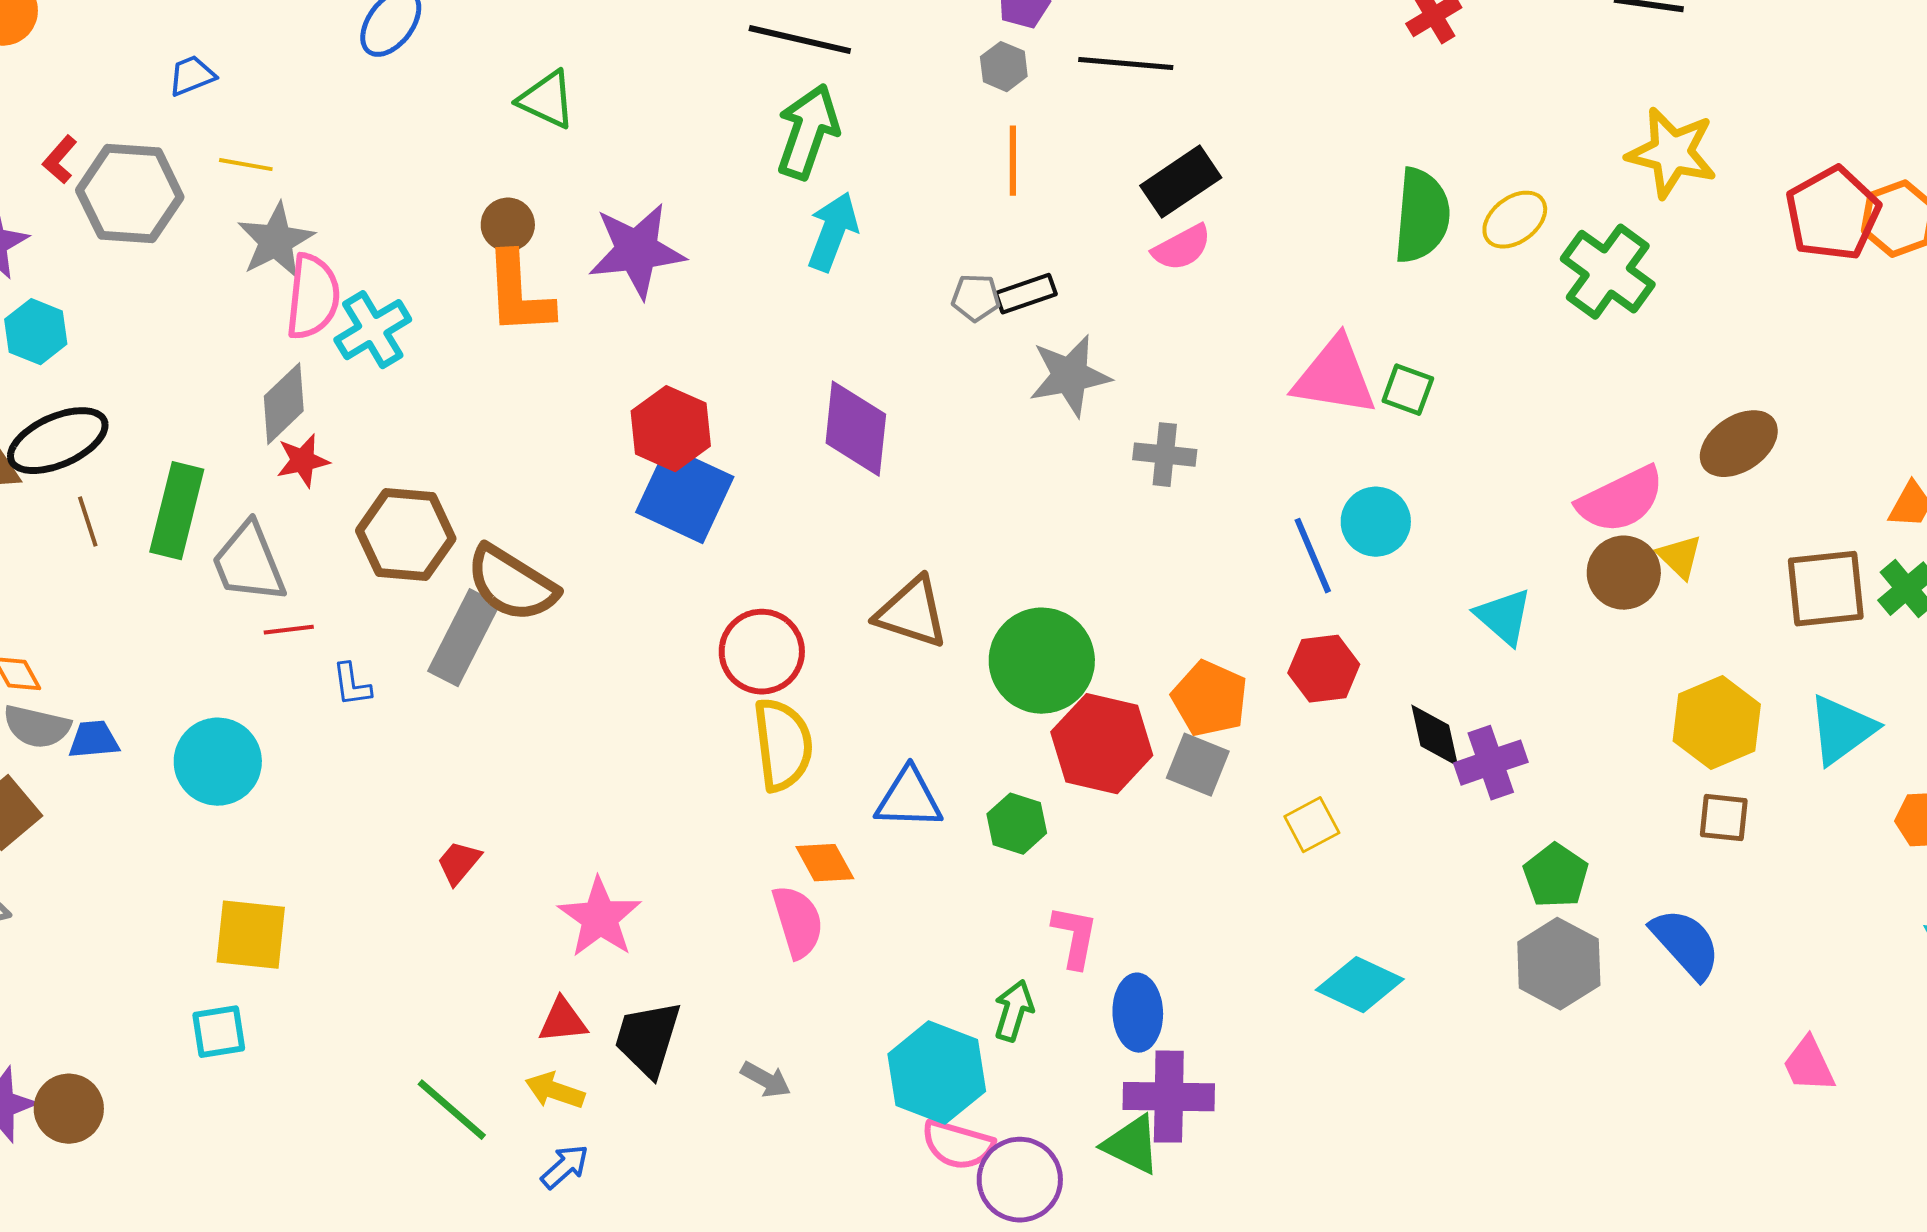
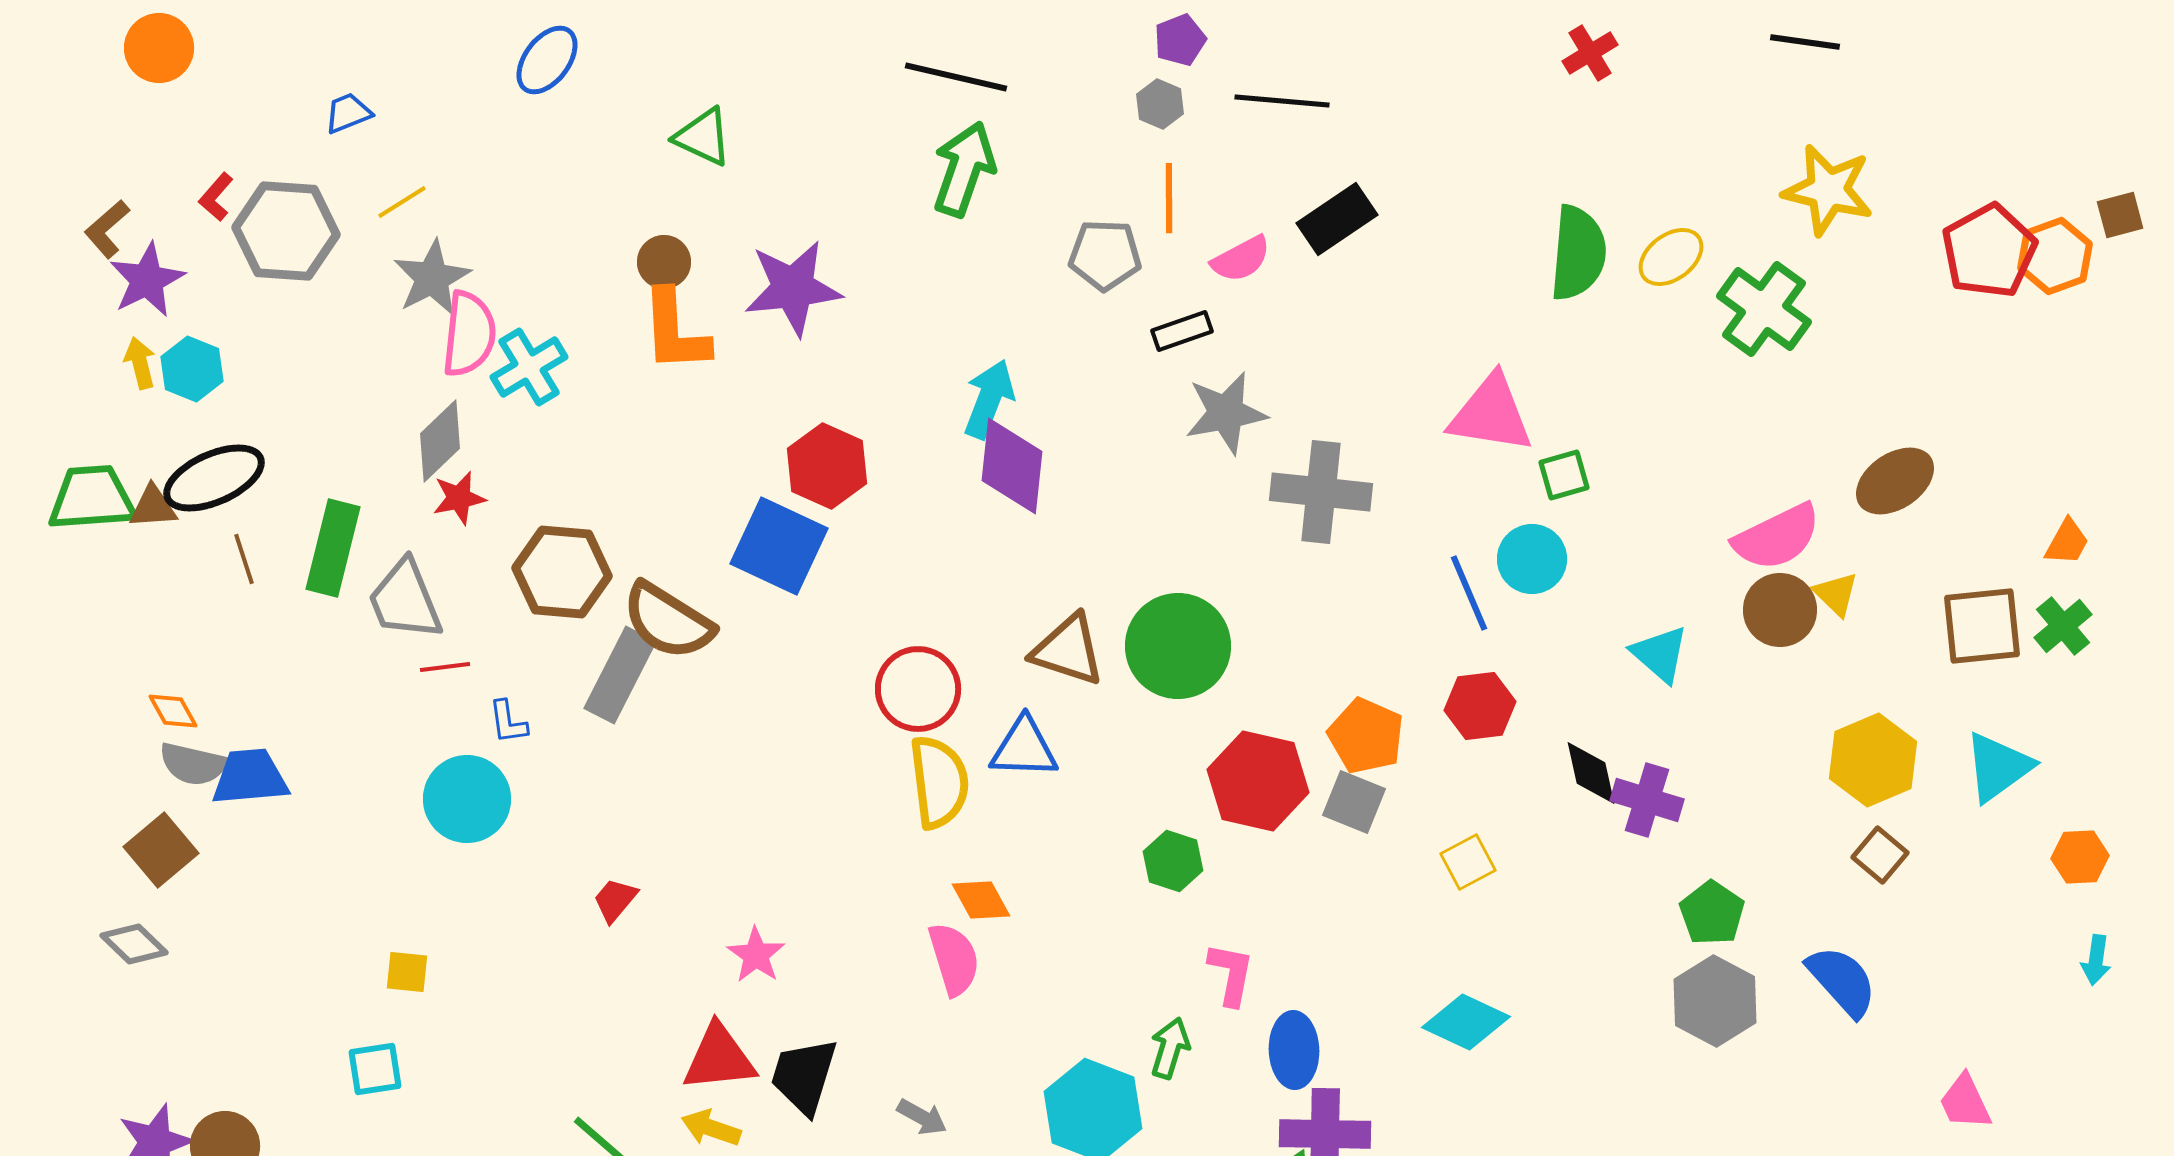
yellow line: (246, 165) -> (402, 202), turned -42
cyan arrow: (833, 232) -> (989, 399), moved
pink semicircle: (1182, 248) -> (1241, 259), moved
gray pentagon: (976, 298) -> (1105, 255), moved, size x1.5
green square: (1408, 390) -> (1564, 475), moved, turned -36
gray cross: (1165, 455) -> (1321, 492), size x1.6
blue square: (685, 495) -> (779, 546), moved
green circle: (1042, 661) -> (1178, 646), moved
blue trapezoid: (94, 740) -> (250, 777), size x1.5
cyan circle: (218, 762) -> (467, 799), moved
purple cross: (1491, 763) -> (1647, 800), turned 36
blue triangle: (909, 799) -> (1024, 748), moved
brown square: (1724, 818) -> (1880, 855), turned 34
pink star: (600, 918) -> (756, 955), size x0.7
yellow square: (251, 935) -> (407, 972), size x0.6
cyan diamond: (1360, 985) -> (1466, 1022), moved
red triangle: (563, 1021) -> (719, 1058), size x1.5

